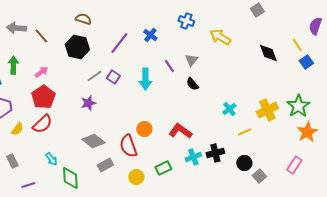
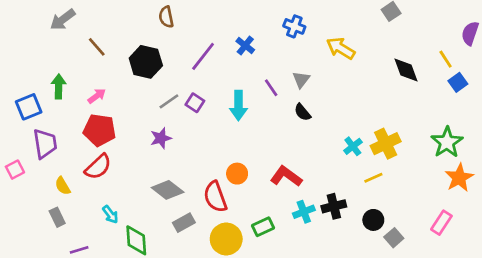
brown semicircle: (83, 19) -> (166, 17), moved, turned -119
gray arrow: (16, 28) -> (63, 20), moved, turned -42
red pentagon: (43, 97) -> (99, 130), turned -30
yellow cross: (267, 110) -> (386, 144), moved
yellow semicircle: (17, 129) -> (63, 186), moved, turned 112
yellow circle: (136, 177) -> (226, 239), size x1.5

